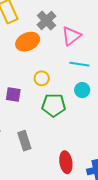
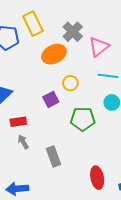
yellow circle: (42, 78) -> (70, 83), moved
purple square: (13, 94) -> (51, 99), moved, turned -35

